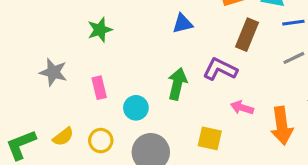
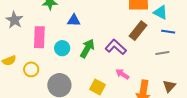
blue triangle: (183, 24) -> (74, 20), moved
pink rectangle: (99, 88) -> (39, 37), size x1.5
cyan circle: (136, 108) -> (62, 48), moved

